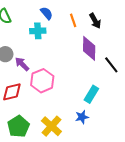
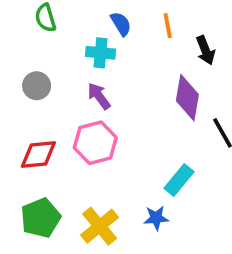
orange line: (73, 20) -> (168, 26), moved
purple arrow: (22, 64) -> (99, 96), moved

